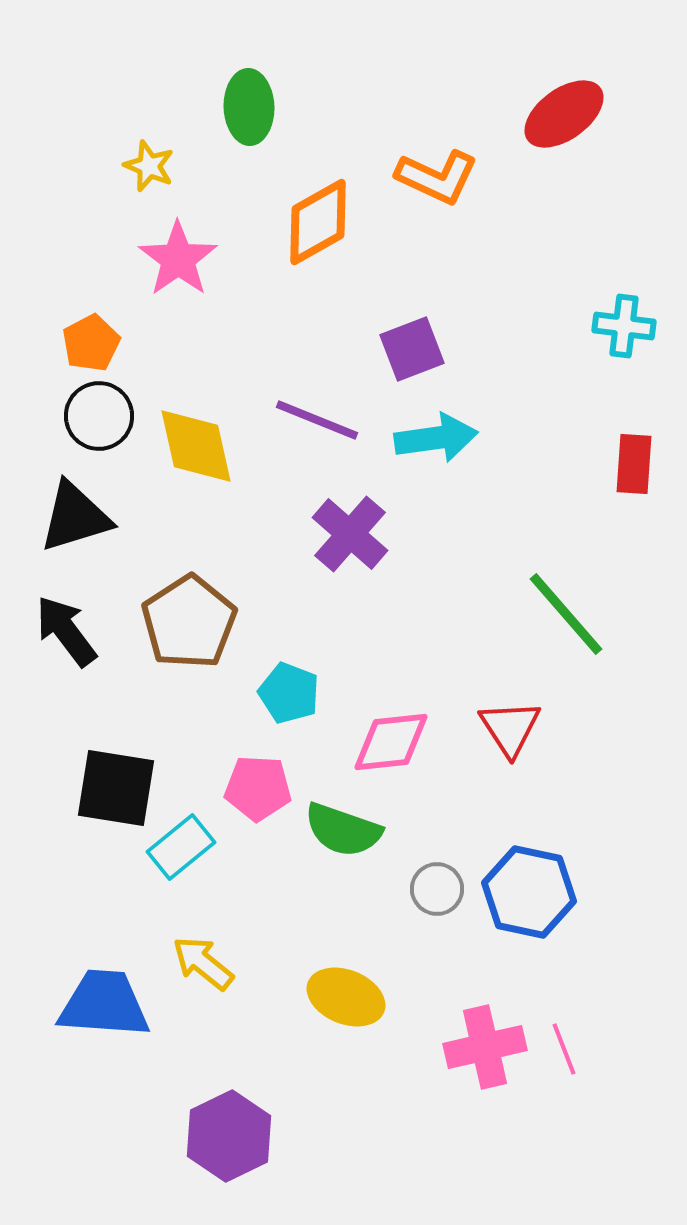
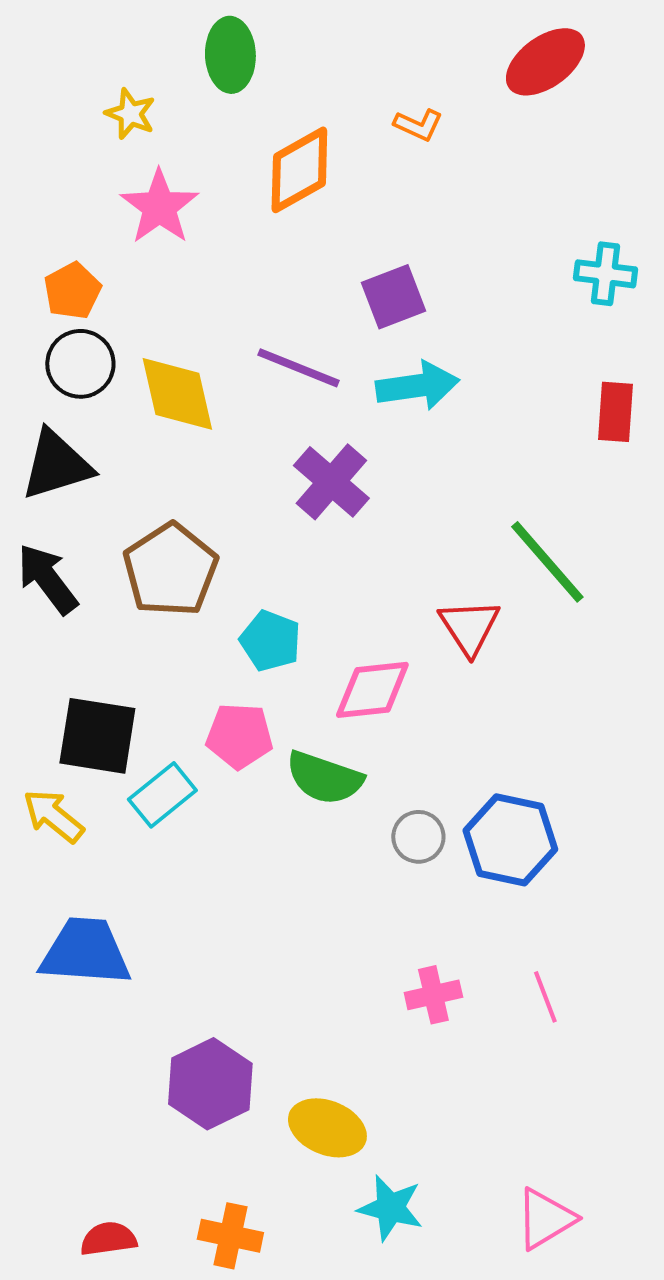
orange L-shape: (437, 177) -> (418, 125), size x0.6
red triangle: (510, 728) -> (469, 627), moved
yellow arrow: (203, 963) -> (53, 816), moved
yellow ellipse: (346, 997) -> (327, 1128), moved
pink cross: (485, 1047) -> (433, 995), moved, size x0.7

